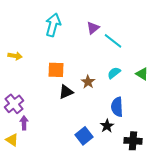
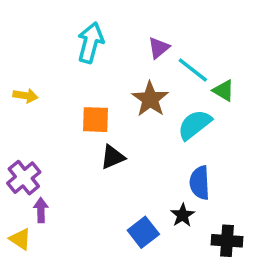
cyan semicircle: (114, 73) -> (195, 125), size x1.5
green triangle: (142, 74) -> (224, 91), moved
brown star: (88, 82) -> (150, 99), moved, size x1.5

